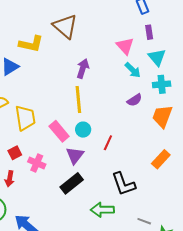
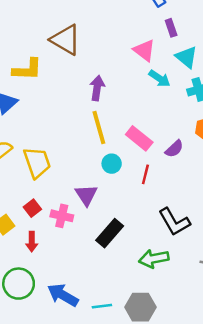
purple semicircle: (134, 100) -> (174, 149), moved
pink rectangle: (59, 131) -> (139, 138), moved
purple triangle: (75, 155) -> (86, 195), moved

